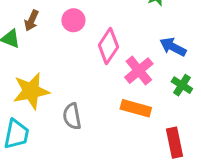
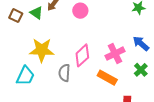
pink diamond: (108, 46) -> (82, 55), moved

